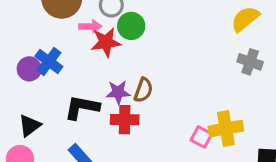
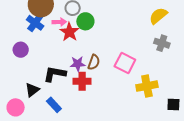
red star: (106, 42) -> (69, 32), turned -30
blue cross: (49, 61) -> (35, 23), moved
black triangle: (30, 126) -> (32, 90), moved
pink square: (201, 137) -> (125, 63), moved, size x1.5

